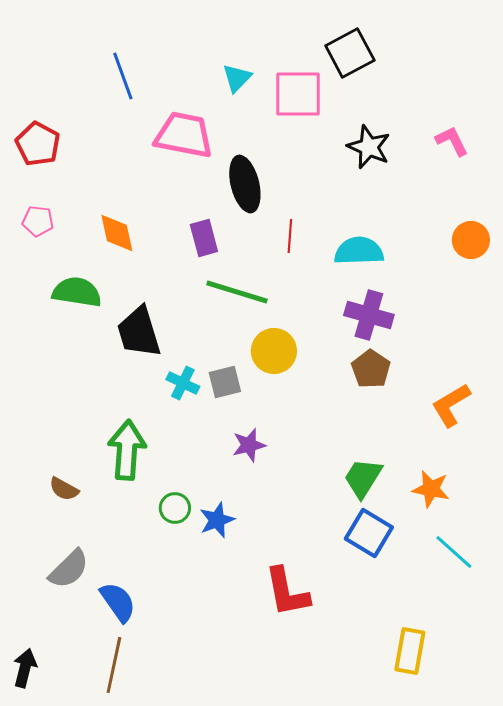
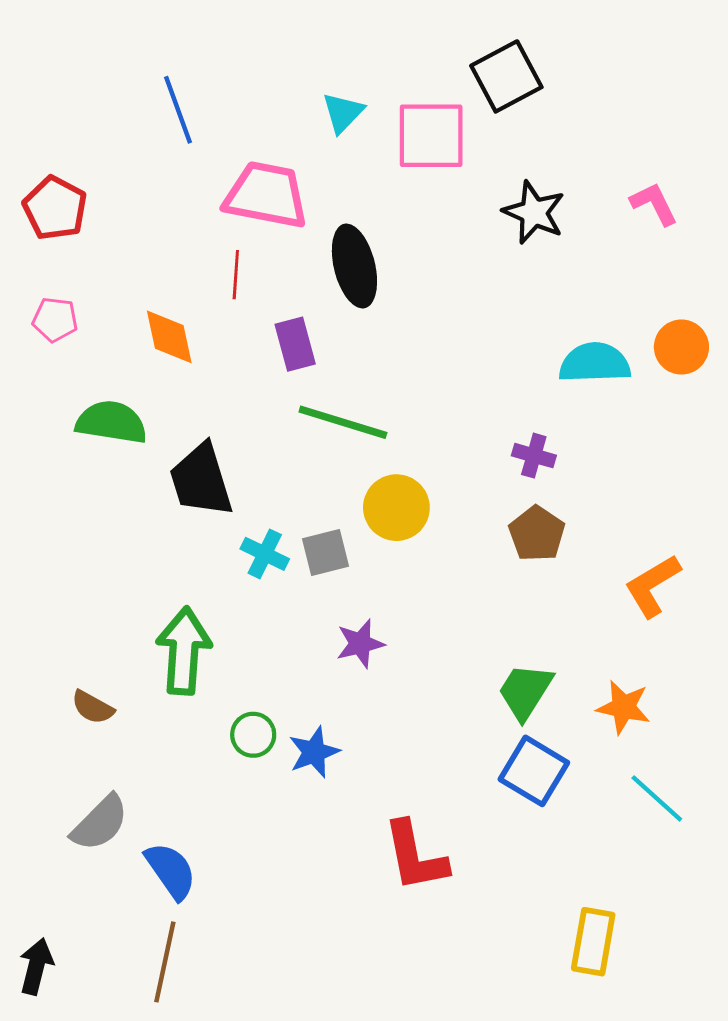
red line: (290, 236) -> (236, 275), moved
cyan semicircle: (359, 251) -> (595, 363), moved
purple cross: (369, 315) -> (534, 456), size x0.6

